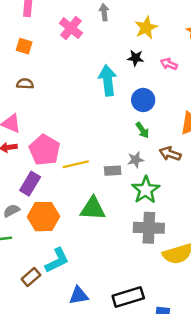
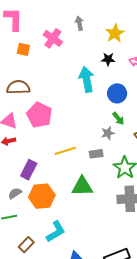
orange square: (24, 46) -> (23, 49), moved
brown semicircle: (25, 84) -> (18, 87), size x1.6
pink pentagon: (45, 150) -> (39, 115), moved
gray star: (136, 160) -> (108, 133), moved
brown rectangle: (31, 277) -> (26, 245), moved

